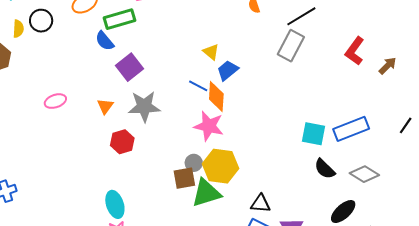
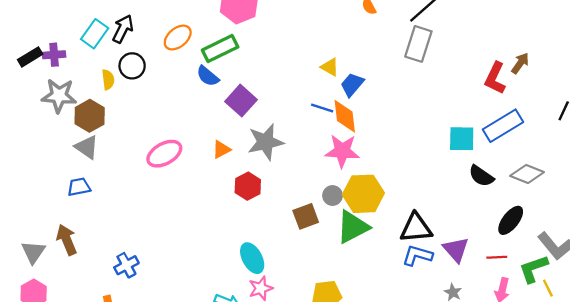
red L-shape: (355, 51) -> (495, 78), moved
brown arrow: (388, 66) -> (520, 63), moved
pink ellipse: (55, 101) -> (164, 154), size x1.4
orange triangle: (105, 106) -> (221, 150), turned 36
brown square: (184, 178) -> (306, 216), moved
black triangle: (261, 204) -> (416, 228), size x1.4

